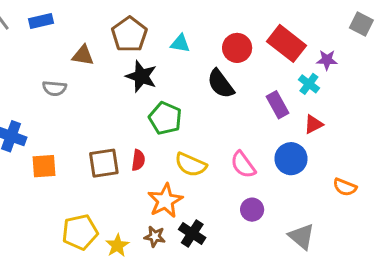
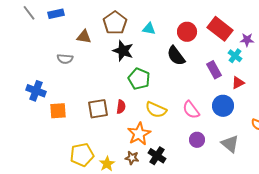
gray triangle: (301, 237) -> (230, 144), moved

